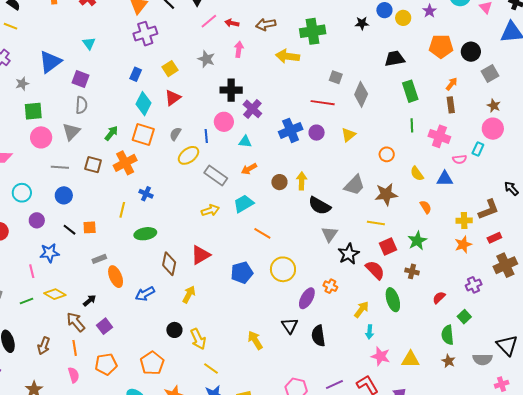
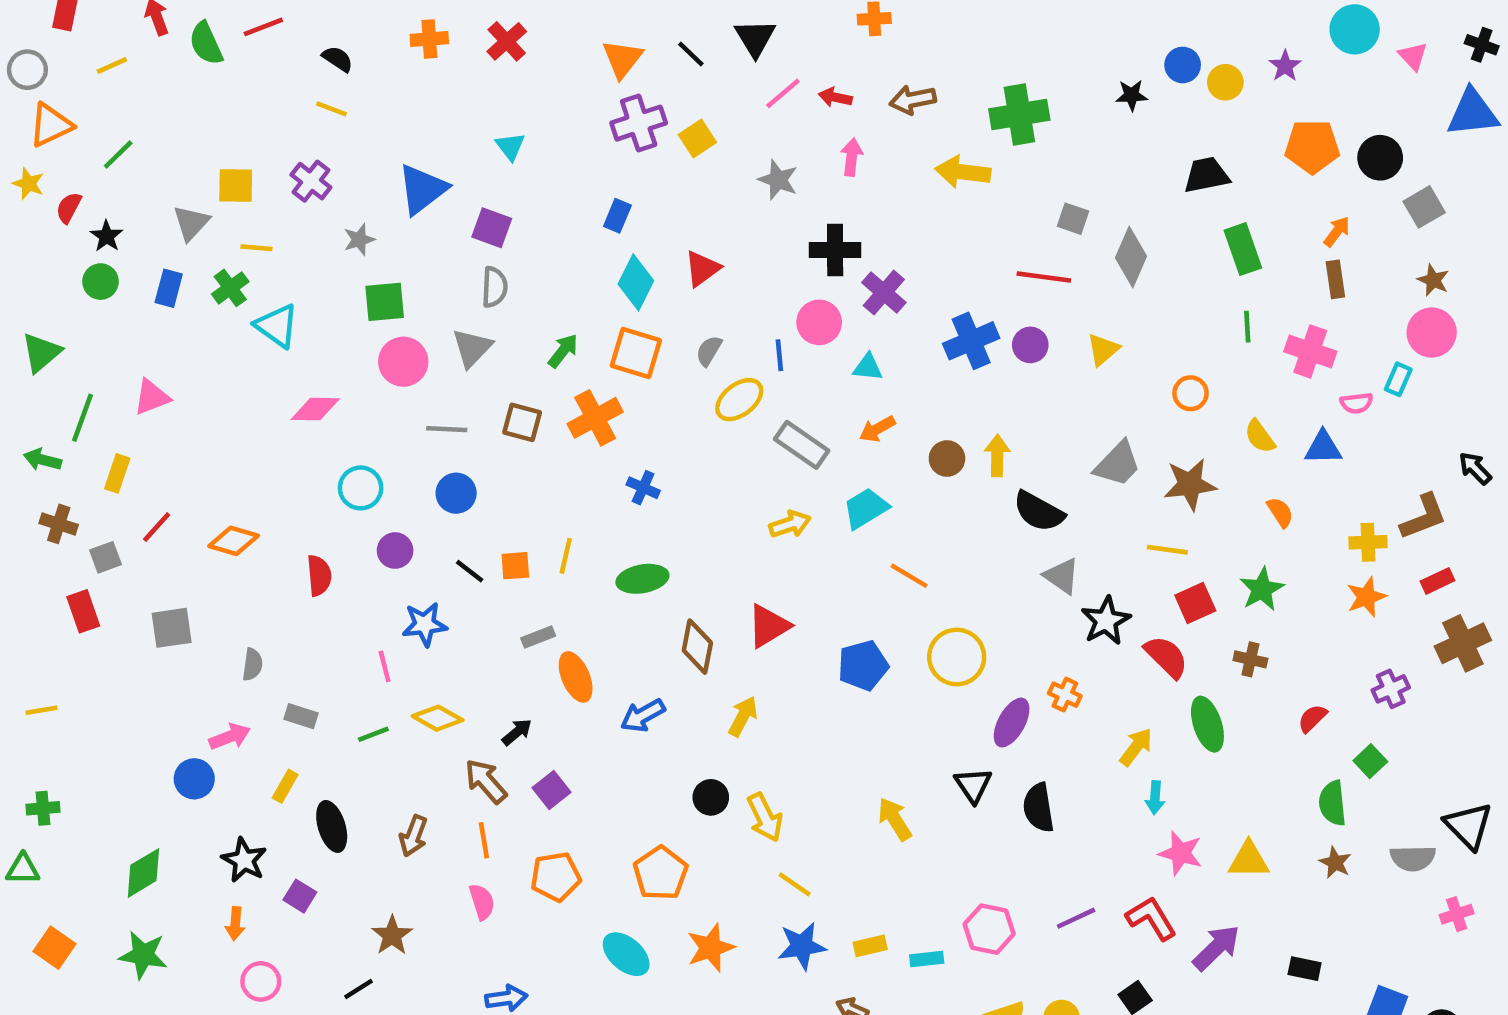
yellow square: (170, 69) -> (697, 139), moved
yellow line: (122, 210) -> (566, 556), moved
gray triangle: (329, 234) -> (1062, 576), turned -30

